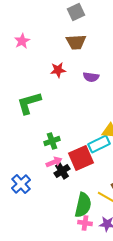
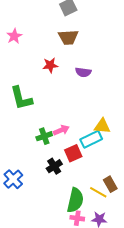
green L-shape: (29, 103) -> (21, 98), turned -88
red square: (81, 158) -> (73, 153), size x0.7
pink arrow: (54, 162) -> (61, 130), moved

